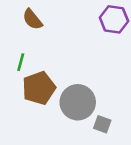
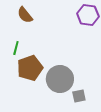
gray square: (102, 124) -> (79, 96), turned -32

